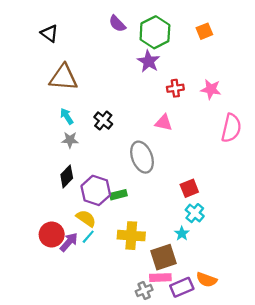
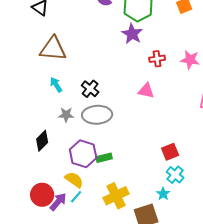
gray star: (70, 140) -> (66, 115), moved
gray ellipse: (142, 157) -> (97, 115), moved, turned -72
black diamond: (67, 176) -> (42, 141), moved
yellow cross: (131, 236) -> (116, 196), turned -30

